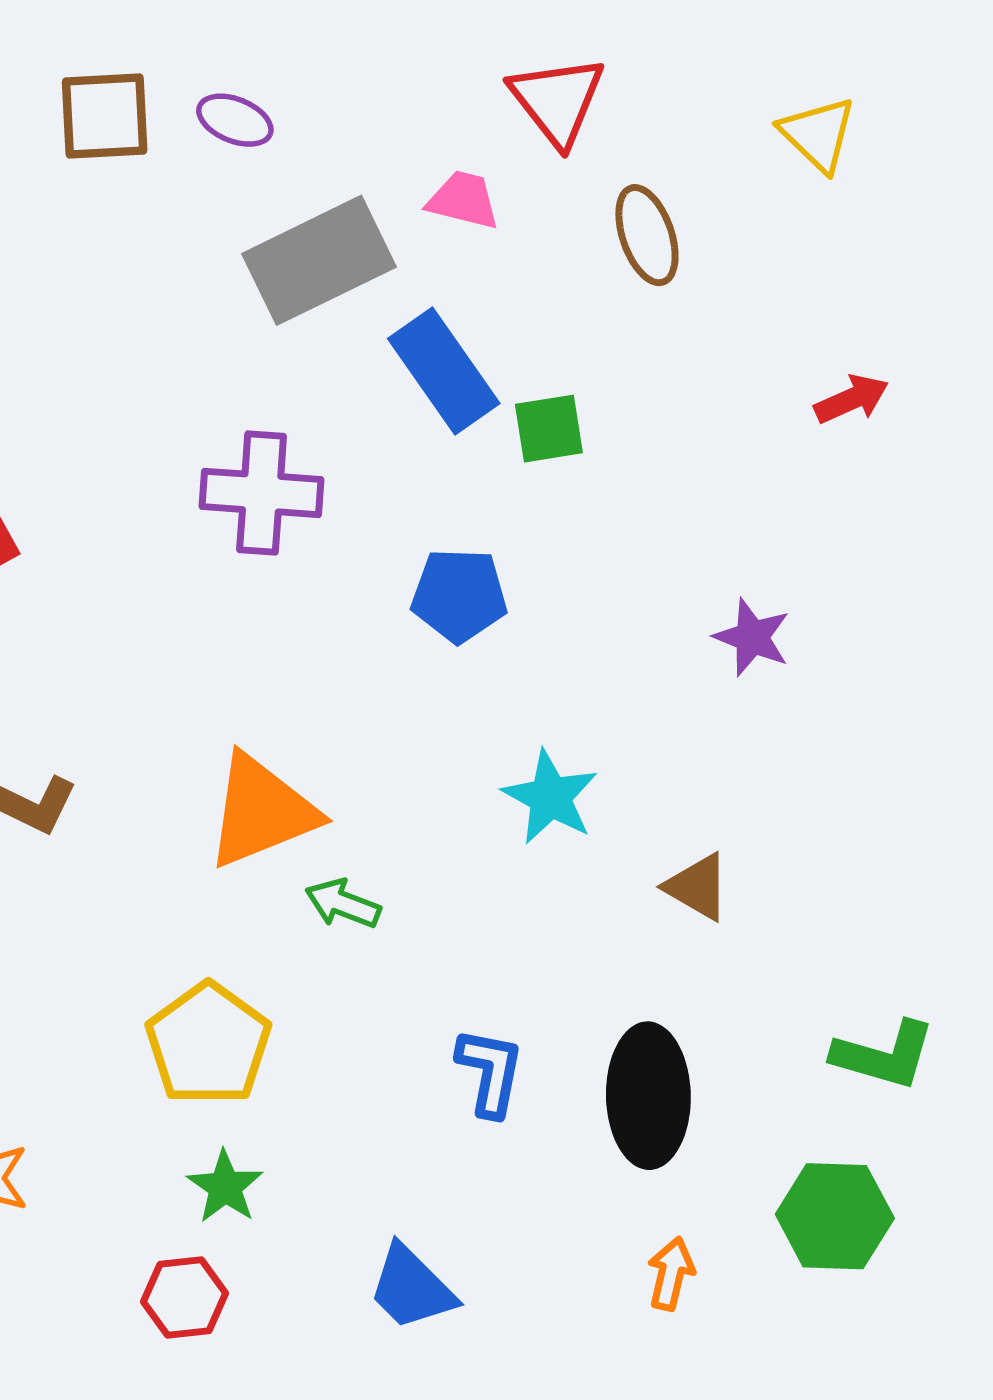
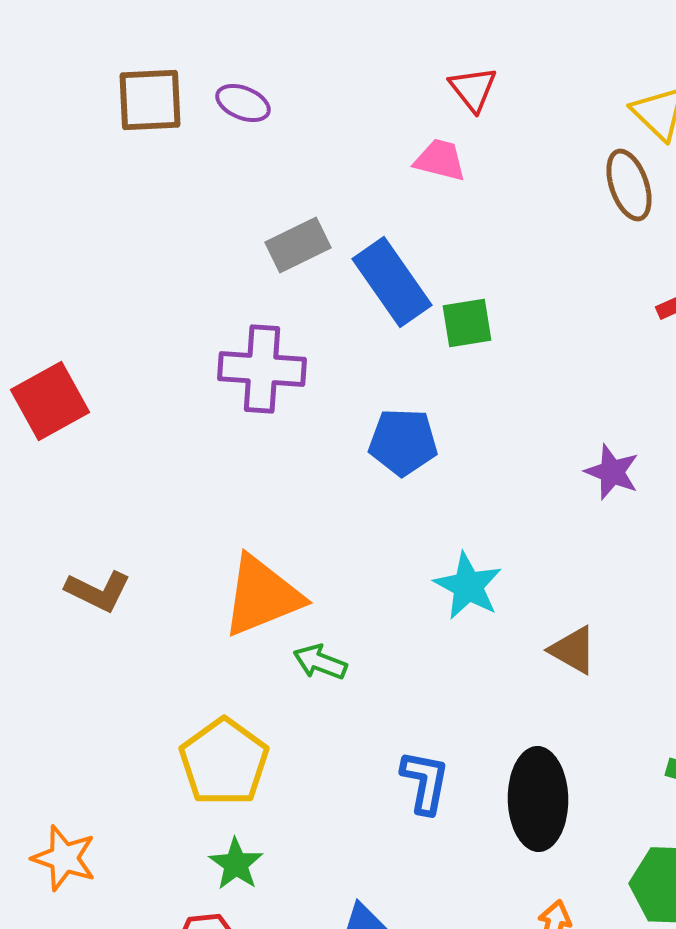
red triangle: (557, 101) -> (473, 89), size x0.7
pink trapezoid: (463, 200) -> (440, 160), moved
brown ellipse: (647, 235) -> (629, 185), moved
gray rectangle: (319, 260) -> (298, 245), moved, size x0.6

